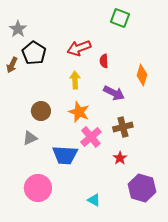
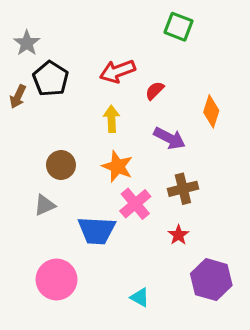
red semicircle: (104, 61) -> (155, 91), turned 48

